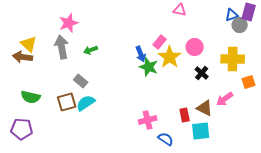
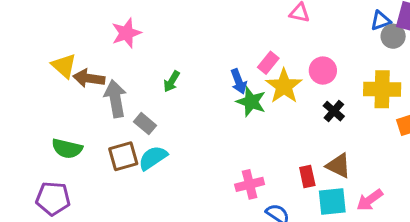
gray arrow: (62, 47) -> (115, 99), moved
green arrow: (91, 50) -> (172, 81), moved, turned -40
brown arrow: (23, 57) -> (89, 78), moved
pink arrow: (225, 99) -> (370, 200), moved

